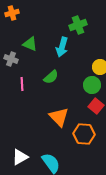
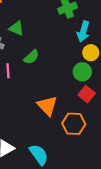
cyan arrow: (62, 47) -> (83, 31), moved
green semicircle: (51, 77) -> (31, 57), moved

